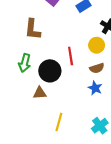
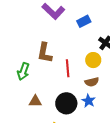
brown L-shape: (33, 29) -> (45, 53), moved
black circle: (50, 71) -> (66, 103), moved

